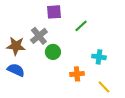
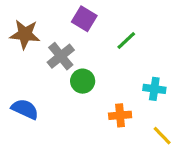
purple square: (54, 12) -> (84, 19), turned 35
brown star: (16, 46) -> (25, 34), moved

